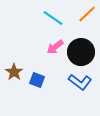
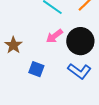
brown star: (14, 72) -> (13, 45), moved

